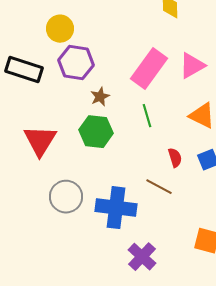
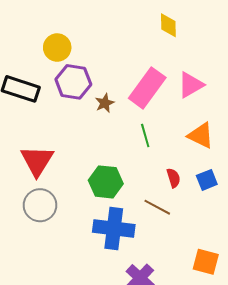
brown star: (100, 97) -> (105, 103), moved
green hexagon: (96, 132) -> (106, 182), moved
gray circle: (66, 197) -> (40, 205), moved

